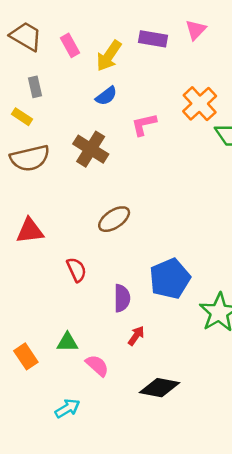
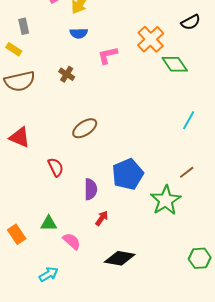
blue semicircle: (106, 96) -> (79, 33), turned 36
brown cross: (91, 149) -> (67, 74), size x0.6
red triangle: (30, 231) -> (20, 137), turned 30

